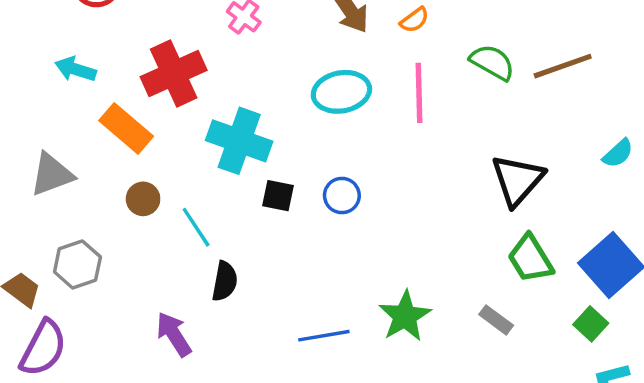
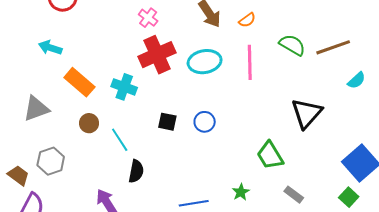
red cross: (174, 73) -> (157, 55), moved
cyan cross: (239, 141) -> (124, 87), moved, size x0.7
cyan semicircle: (618, 153) -> (357, 80), moved
green trapezoid: (530, 259) -> (270, 155), moved
green star: (405, 316) -> (241, 192), size x0.6

